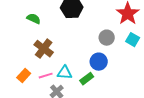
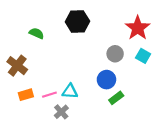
brown cross: (44, 49) -> (17, 66), moved
orange rectangle: (24, 76) -> (26, 95), turned 32
green rectangle: (87, 79) -> (116, 98), moved

